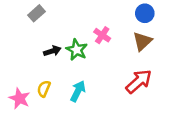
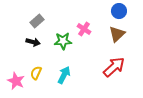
gray rectangle: (36, 13) -> (37, 21), moved
green star: (77, 50) -> (63, 41), turned -30
black arrow: (52, 51) -> (33, 42), moved, turned 32

